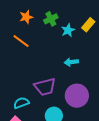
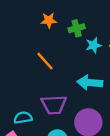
orange line: (21, 41) -> (45, 61), moved
cyan arrow: (71, 62) -> (90, 83), size x1.5

